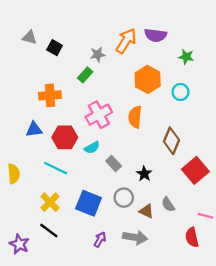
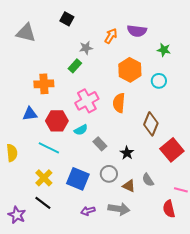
gray triangle: (30, 37) -> (26, 33), size x1.5
orange arrow: (126, 41) -> (111, 36), size x0.7
black square: (55, 48) -> (67, 19), moved
purple arrow: (100, 240) -> (88, 211), turned -136

